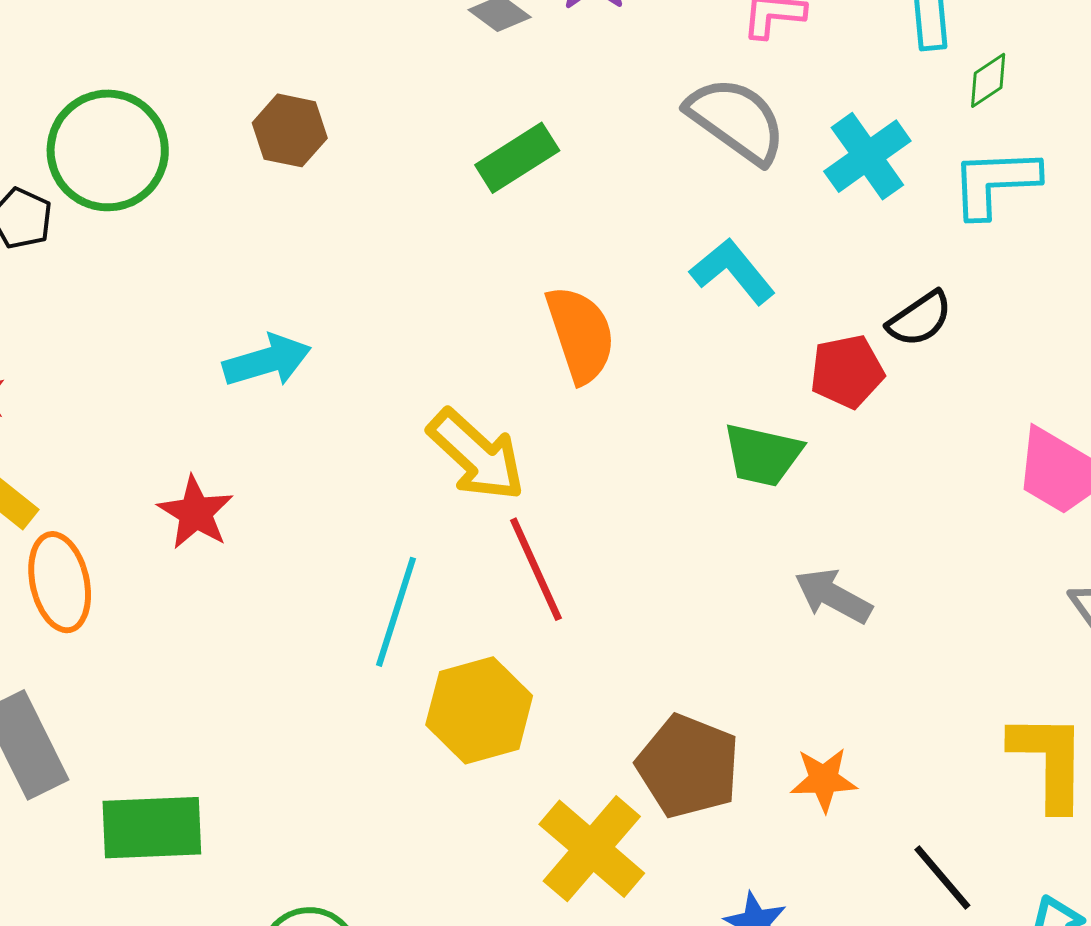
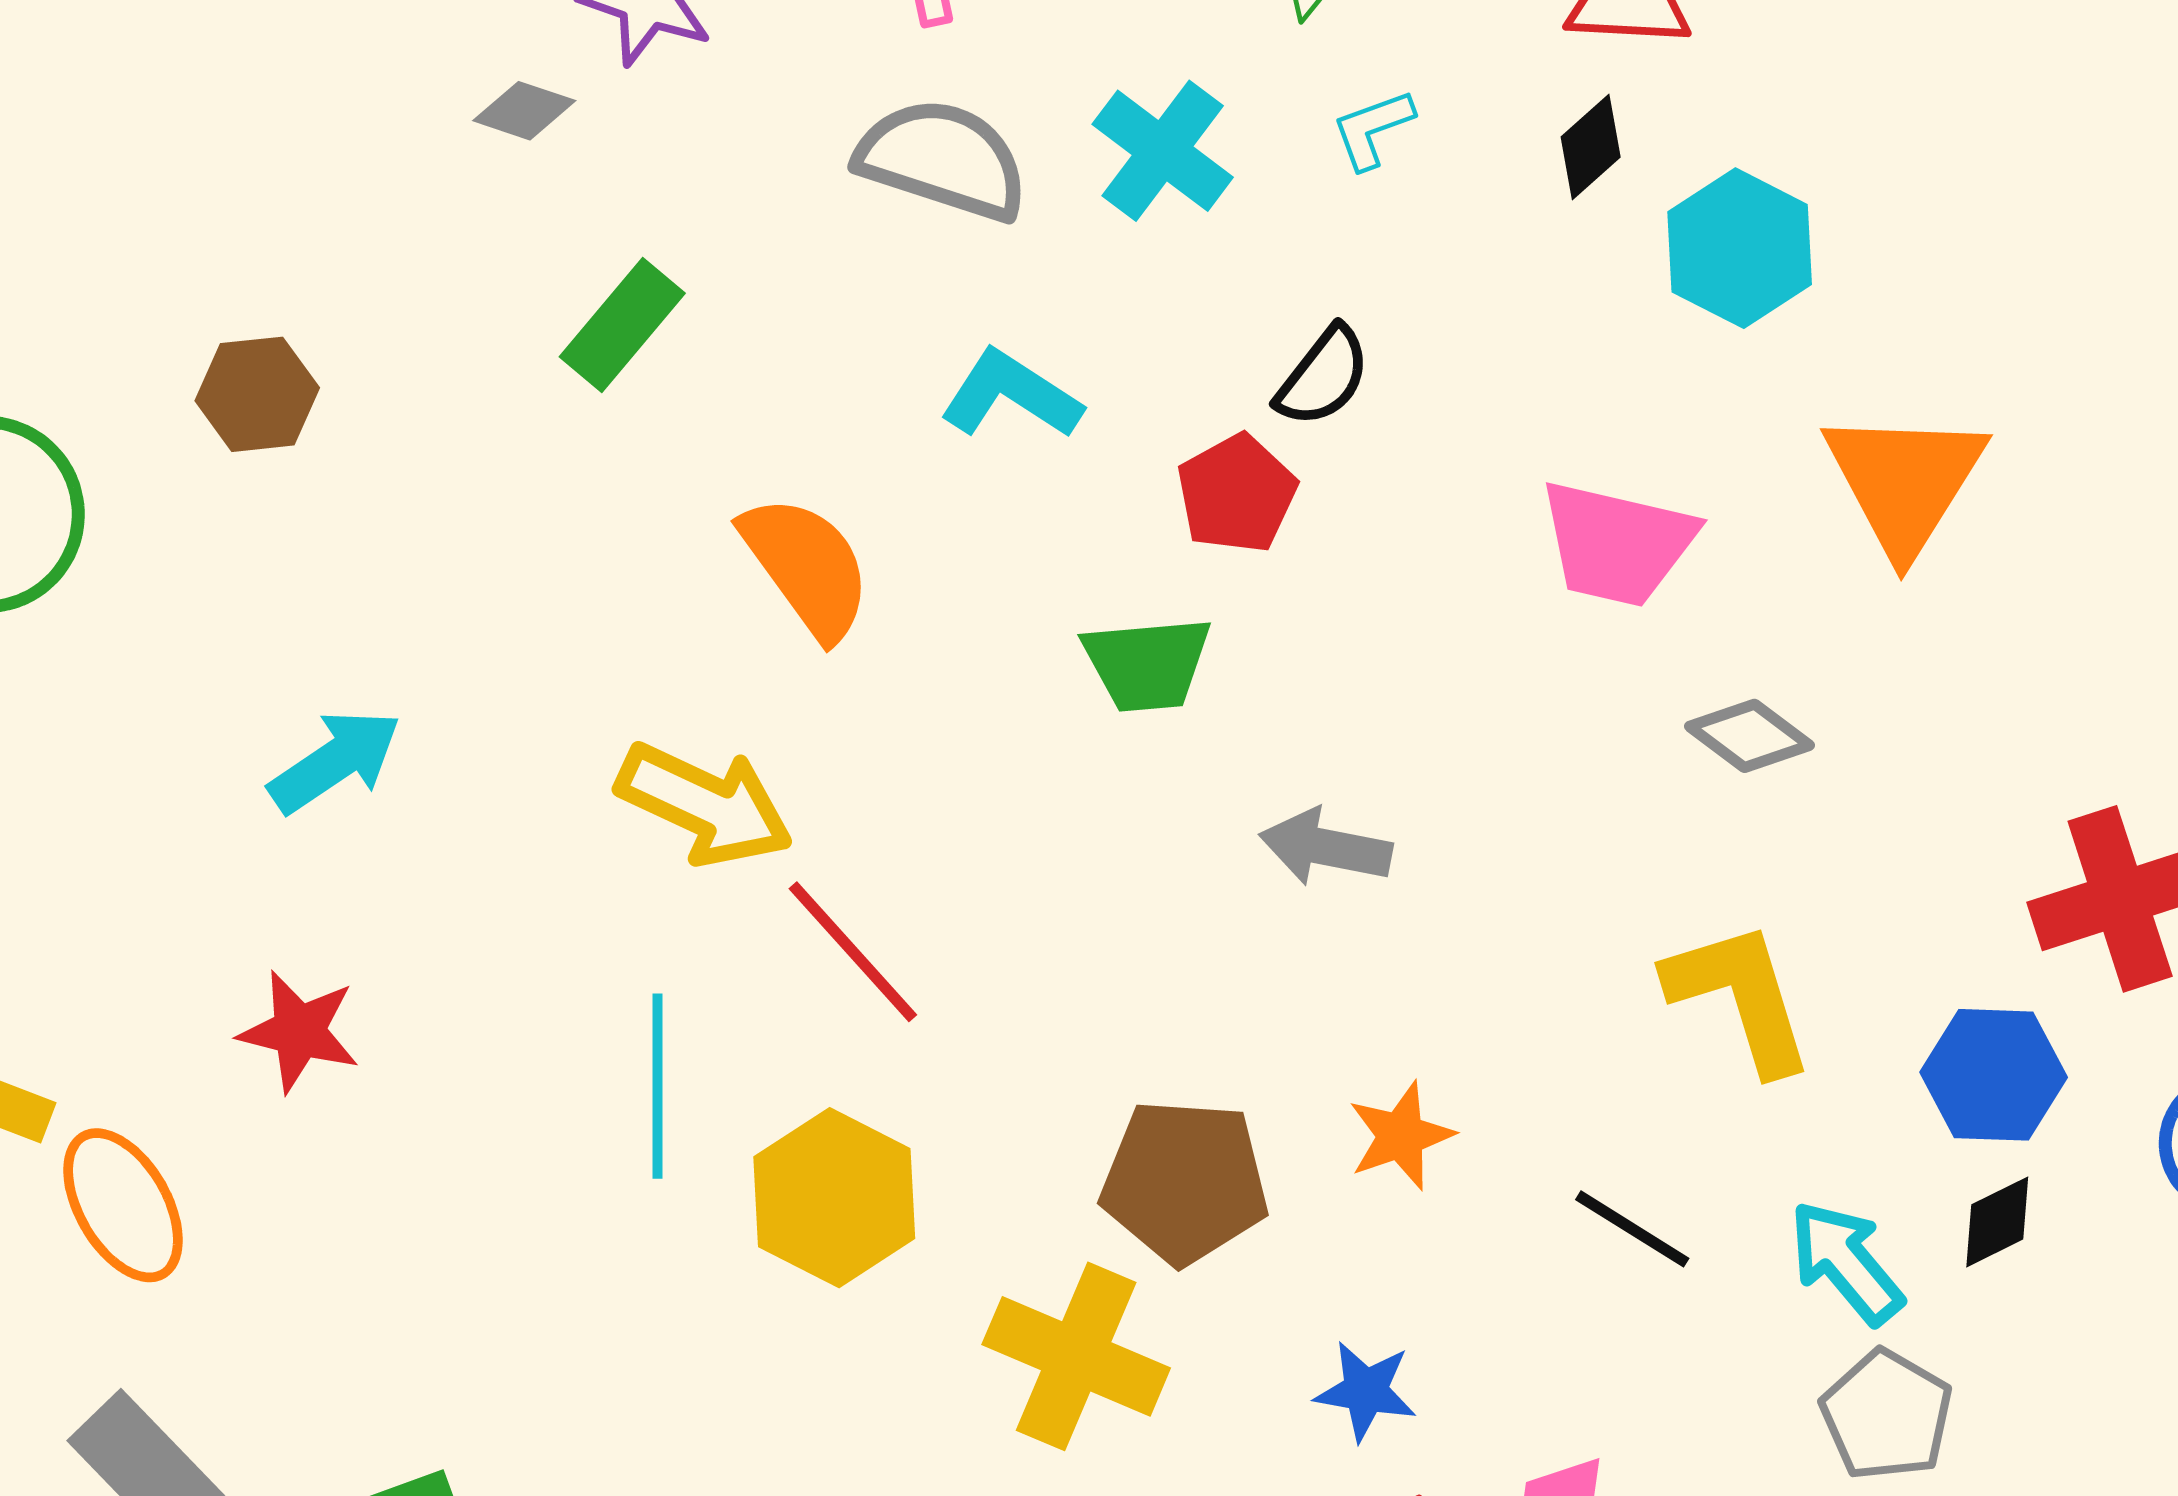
cyan L-shape: (995, 183) -> (1373, 129), size x0.6

